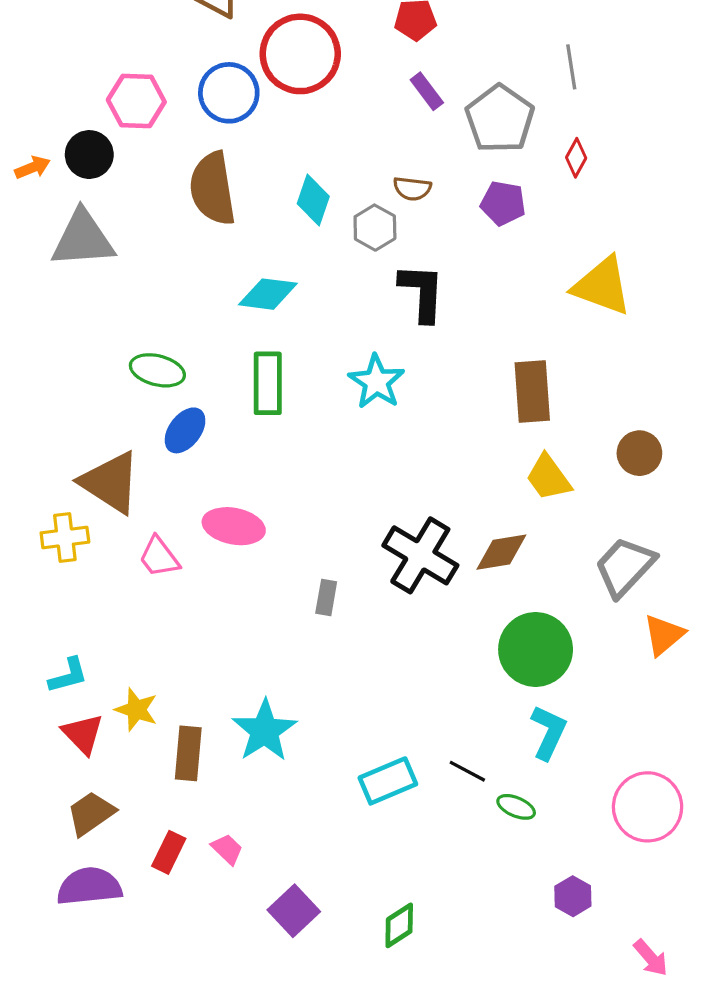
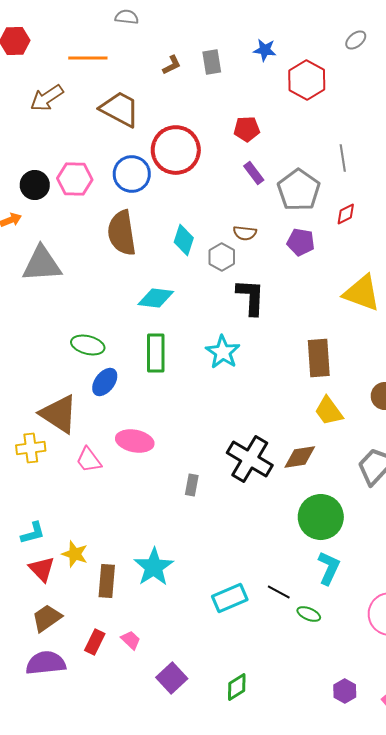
black circle: (89, 155) -> (35, 185), moved
red diamond: (576, 158) -> (346, 214), turned 35
purple hexagon: (573, 896) -> (345, 691), moved

